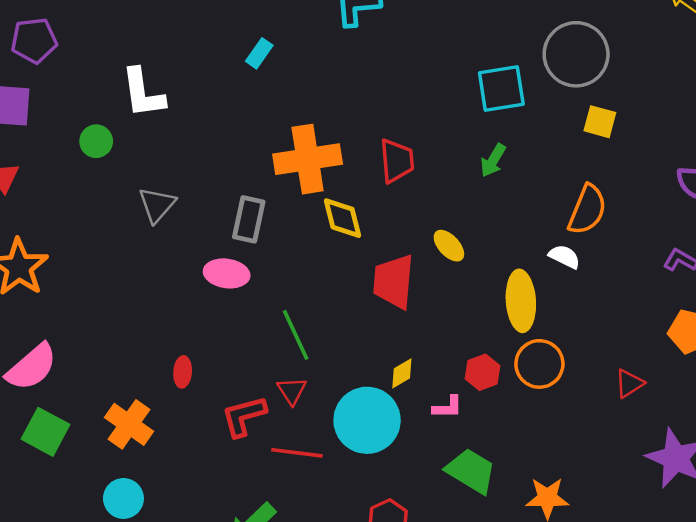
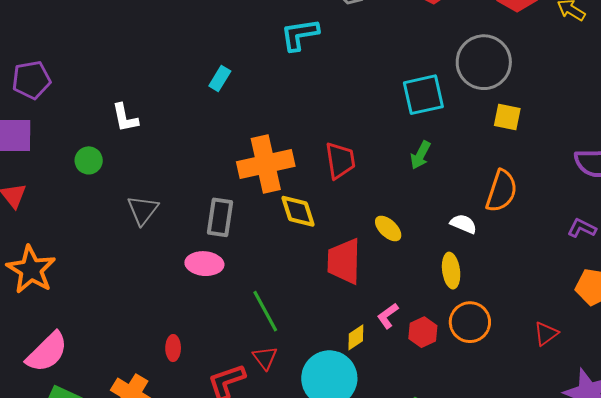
white L-shape: (143, 93) -> (125, 118), size x0.7
white semicircle: (564, 257) -> (463, 224), moved
yellow ellipse: (521, 301) -> (451, 271), size x0.7
pink L-shape: (448, 407) -> (388, 316), moved, turned 148

